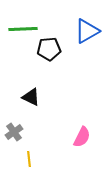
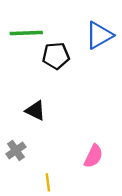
yellow line: (29, 159) -> (48, 182), moved

